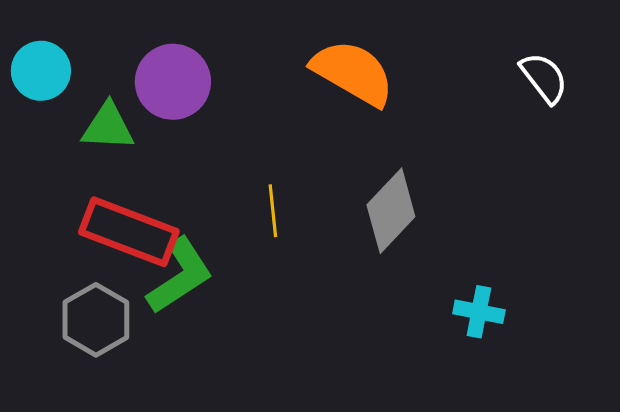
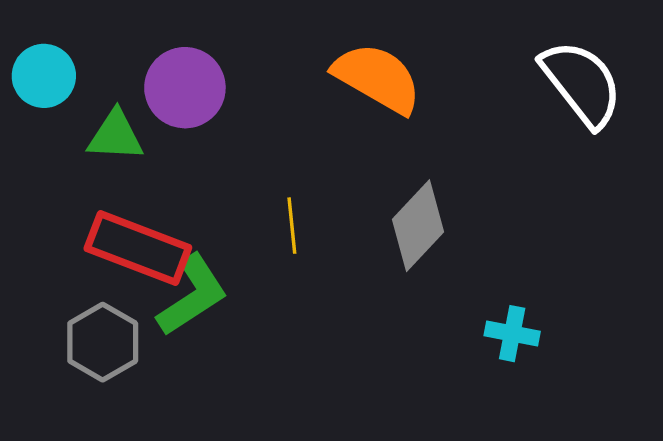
white semicircle: (544, 78) -> (582, 83), size x1.6

